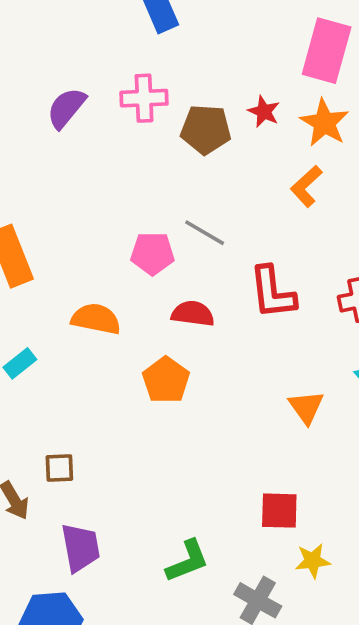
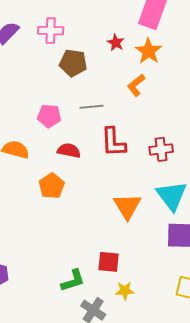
brown pentagon: (206, 129) -> (73, 63), moved
gray line: (205, 233) -> (92, 107), moved, turned -40
orange triangle: (306, 407) -> (127, 206), size x1.4
green L-shape: (187, 561) -> (73, 281), moved

